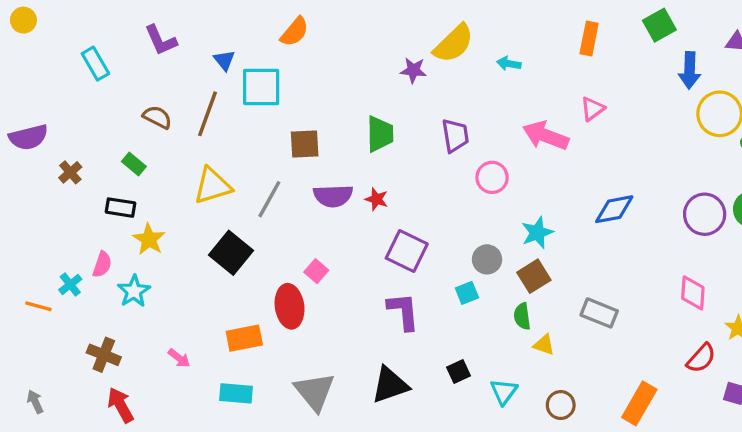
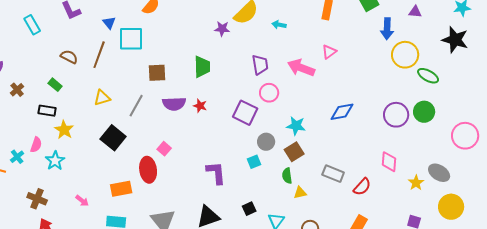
purple trapezoid: (455, 136) -> (260, 65), moved
yellow triangle: (213, 186) -> (102, 98), size x0.7
cyan star: (537, 233) -> (296, 126), turned 30
purple square: (407, 251) -> (245, 113), moved
yellow triangle: (544, 345) -> (300, 193), turned -32
red semicircle: (701, 358) -> (362, 187), moved

